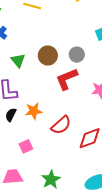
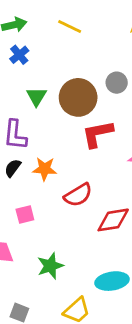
brown circle: (48, 55) -> (78, 97), size x1.4
gray circle: (77, 55) -> (117, 83), moved

